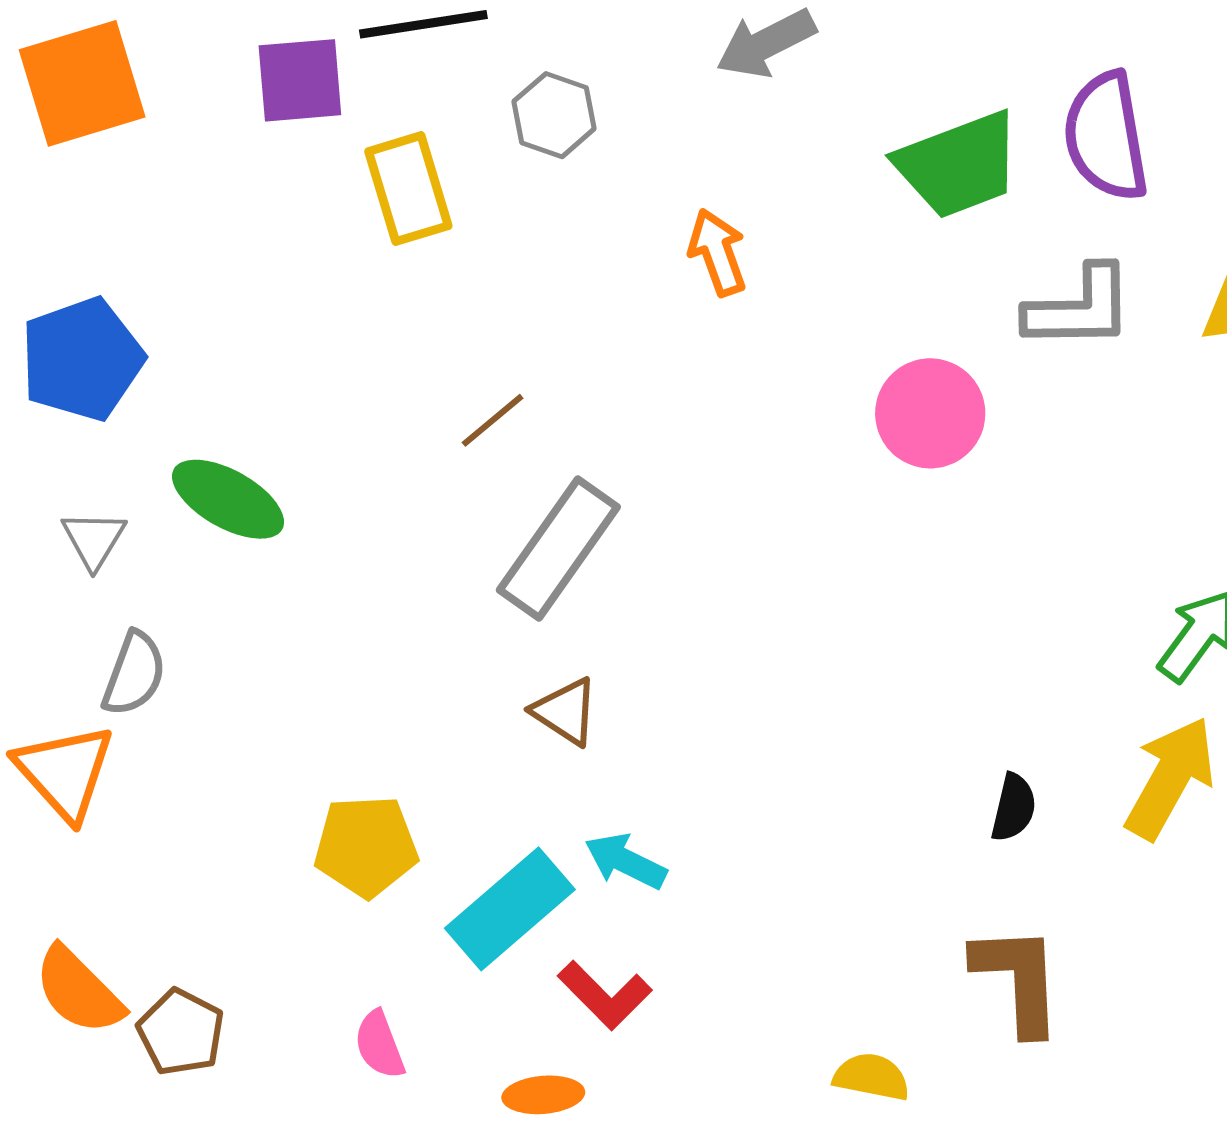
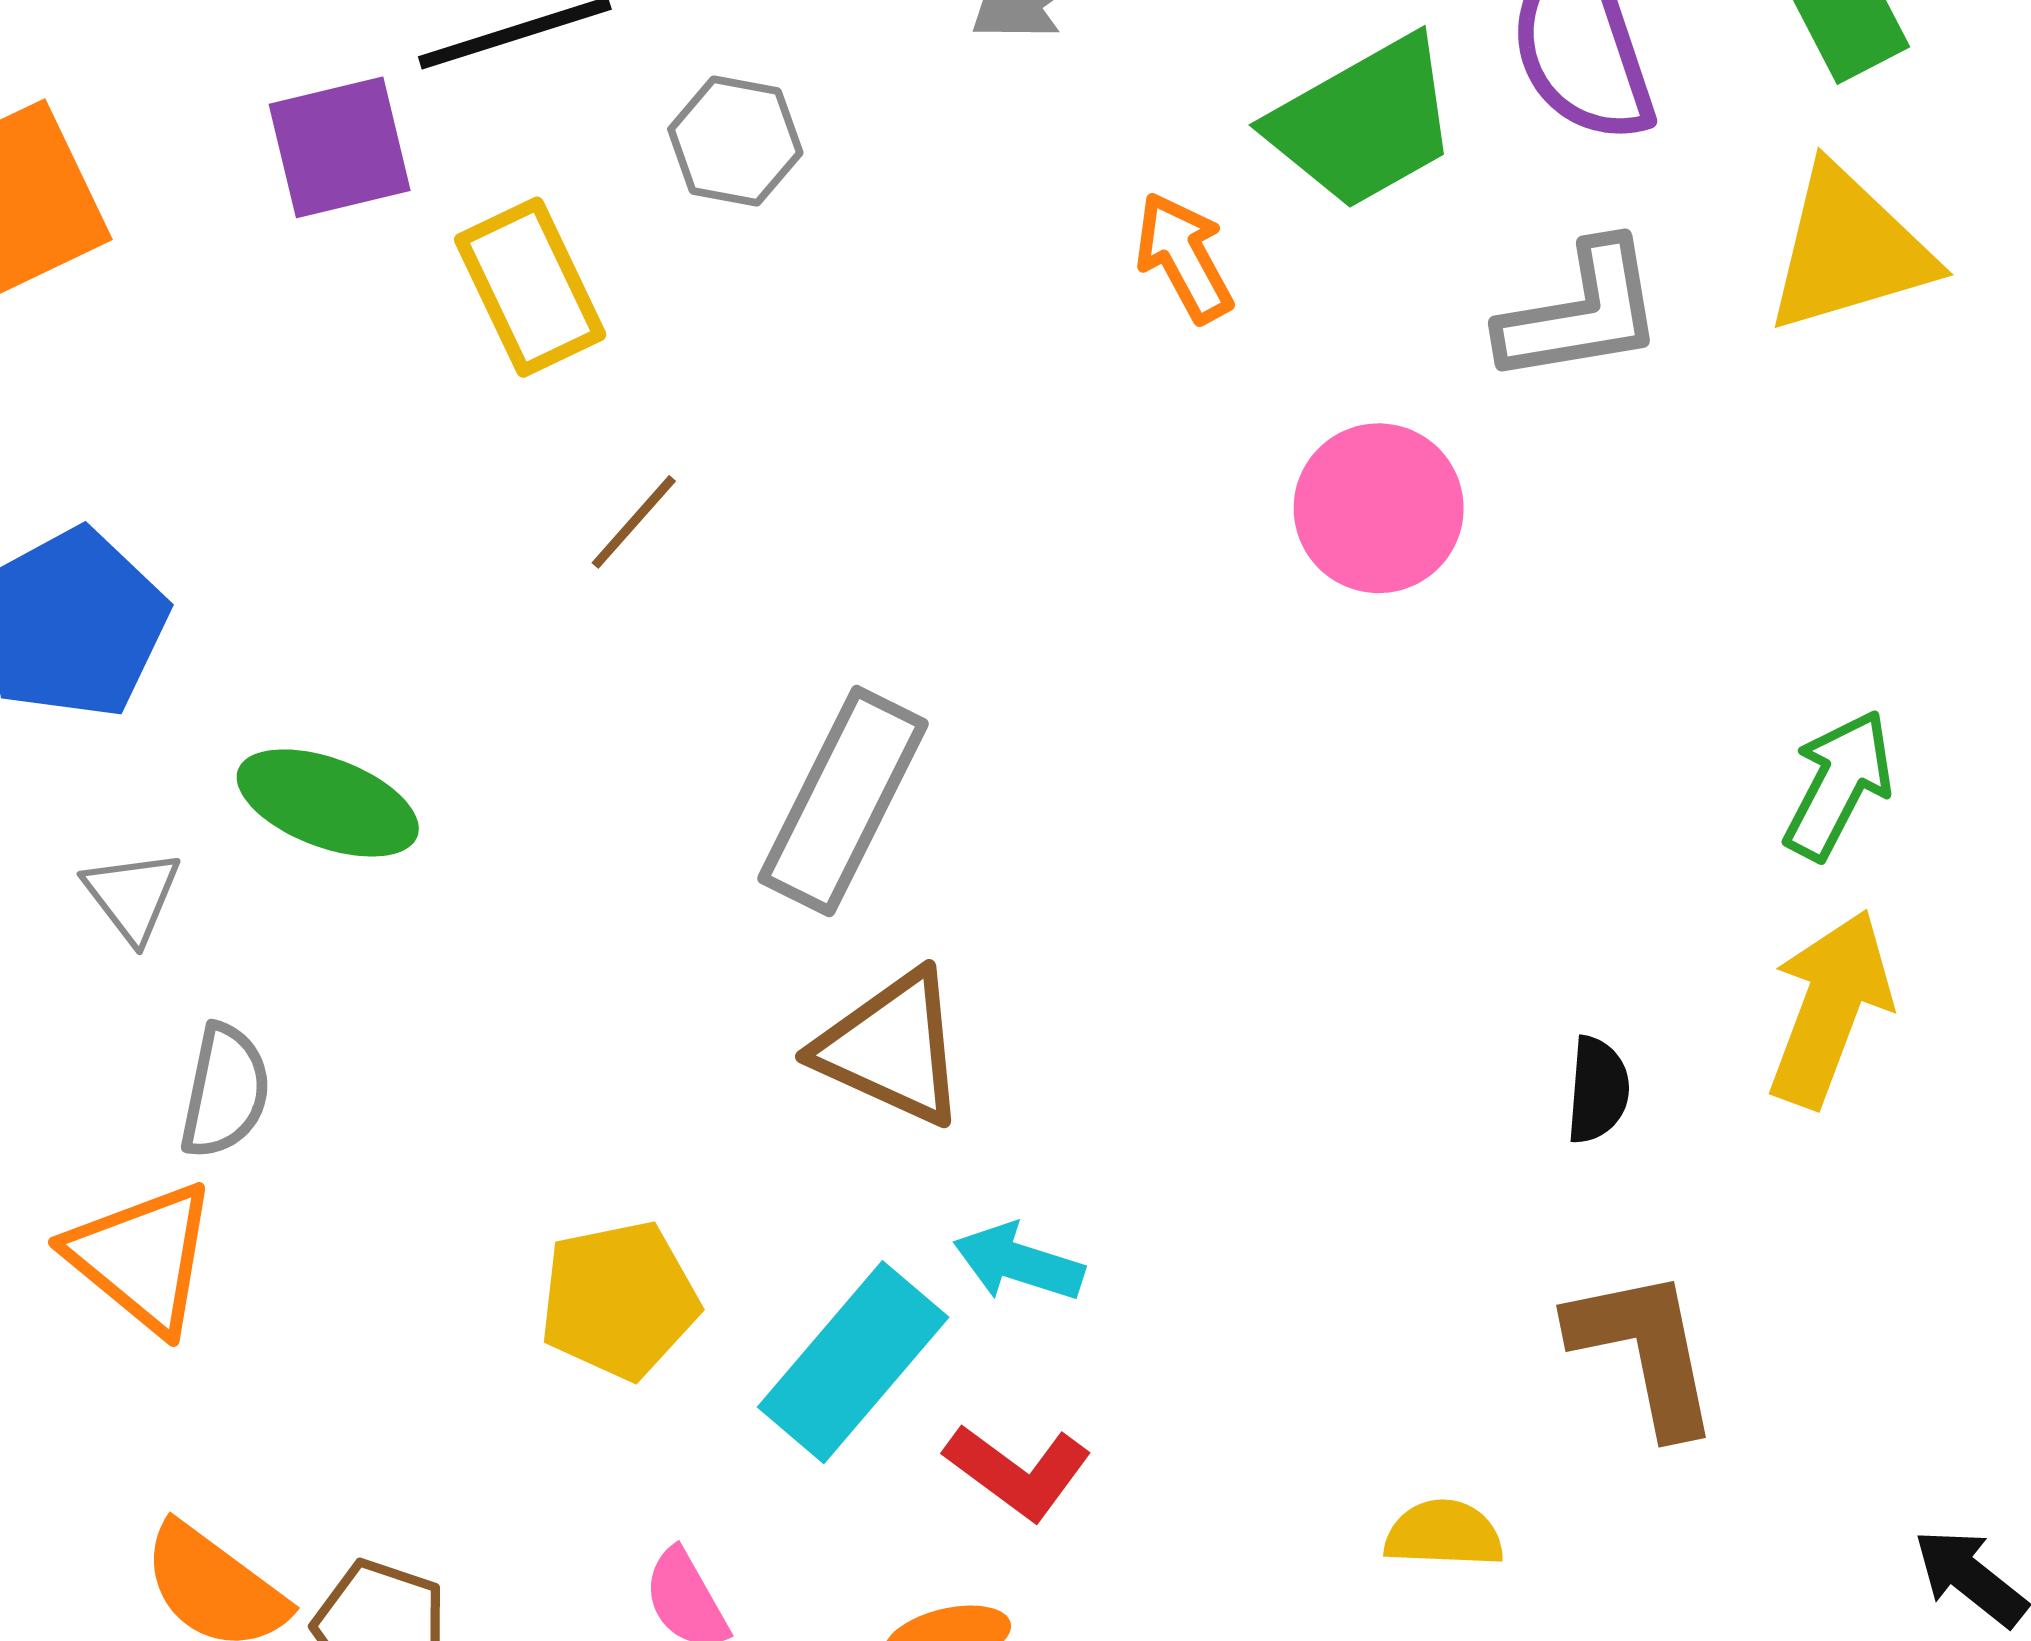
orange arrow: (717, 252) -> (1184, 257), moved
brown line: (493, 420) -> (634, 522), moved
brown triangle: (565, 711) -> (892, 1048), size x1.5

